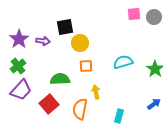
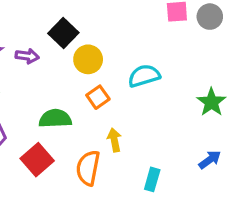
black square: (65, 27) -> (63, 33), turned -36
cyan semicircle: (123, 62) -> (144, 76), moved
orange square: (86, 66) -> (98, 97), turned -32

